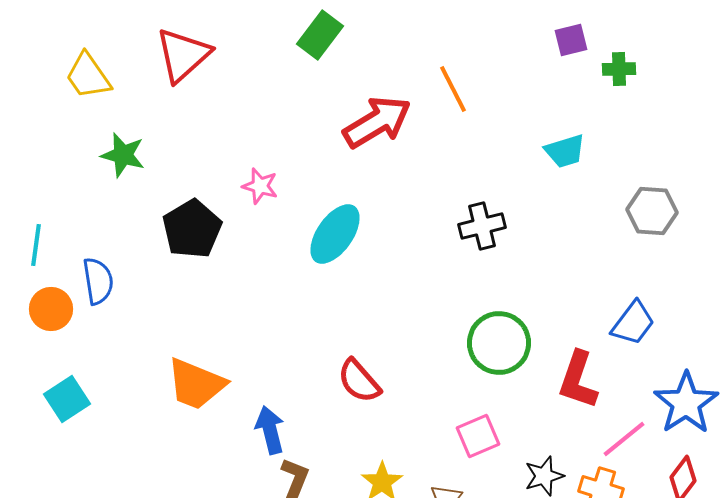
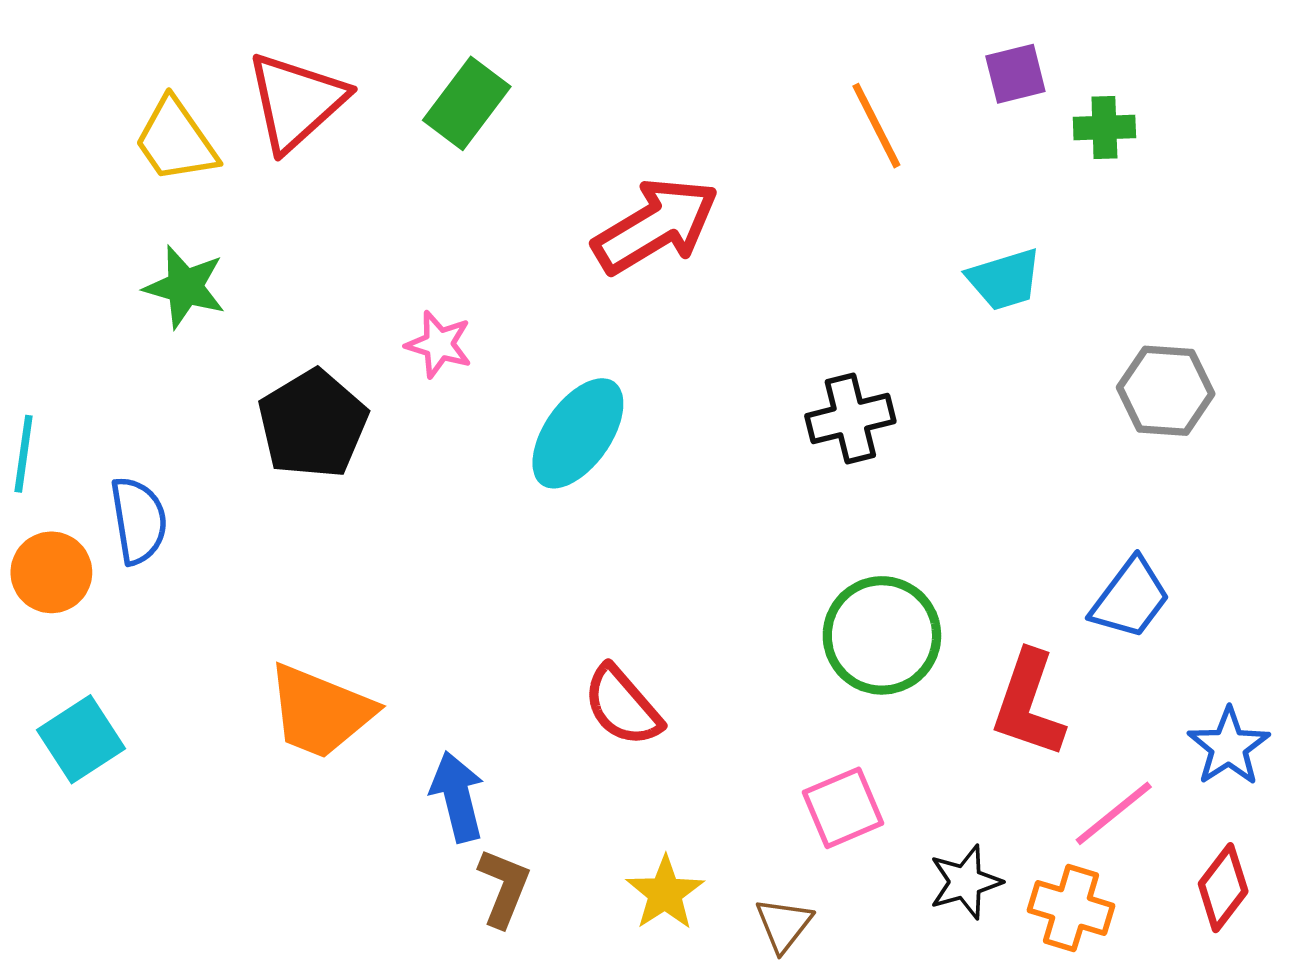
green rectangle: (320, 35) -> (467, 103), moved
yellow trapezoid: (88, 76) -> (176, 140), moved
orange line: (453, 89) -> (876, 126), moved
blue star: (686, 403) -> (1229, 747), size x0.7

